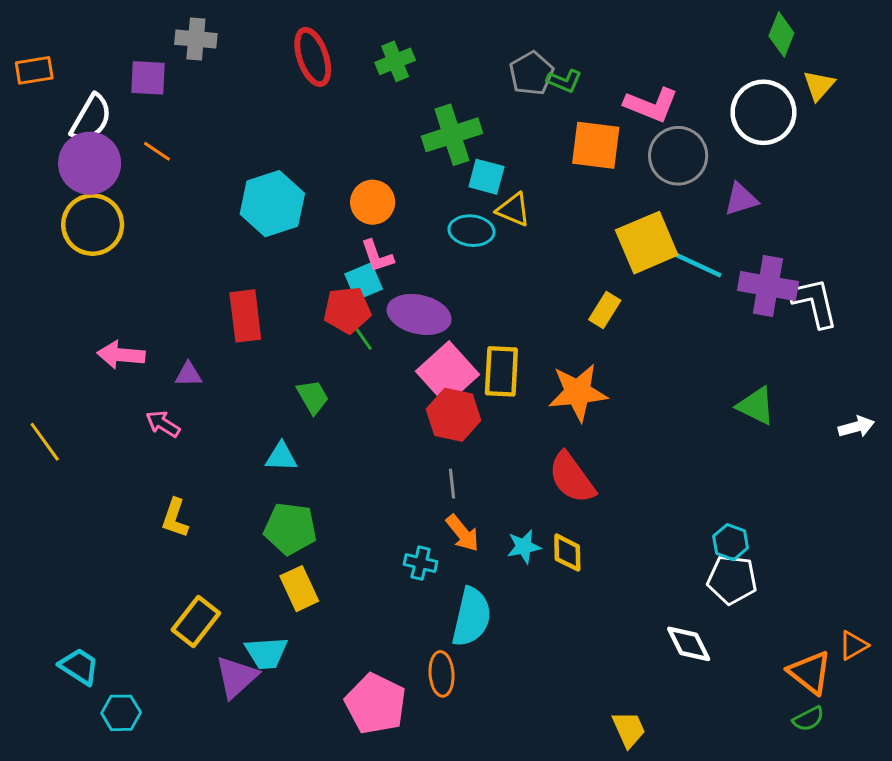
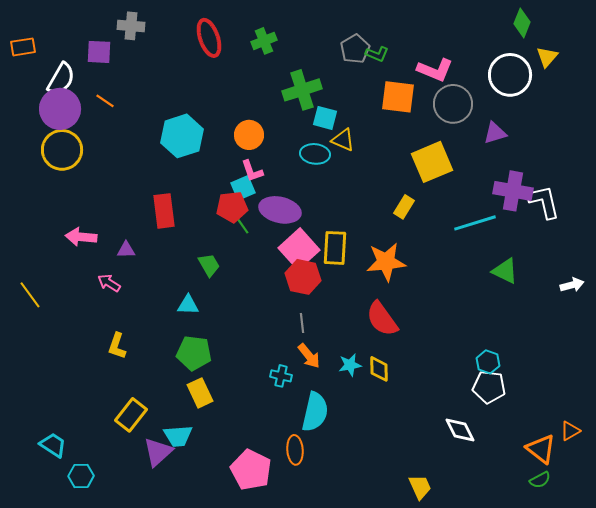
cyan line: (692, 262) -> (475, 223), moved, turned -42

